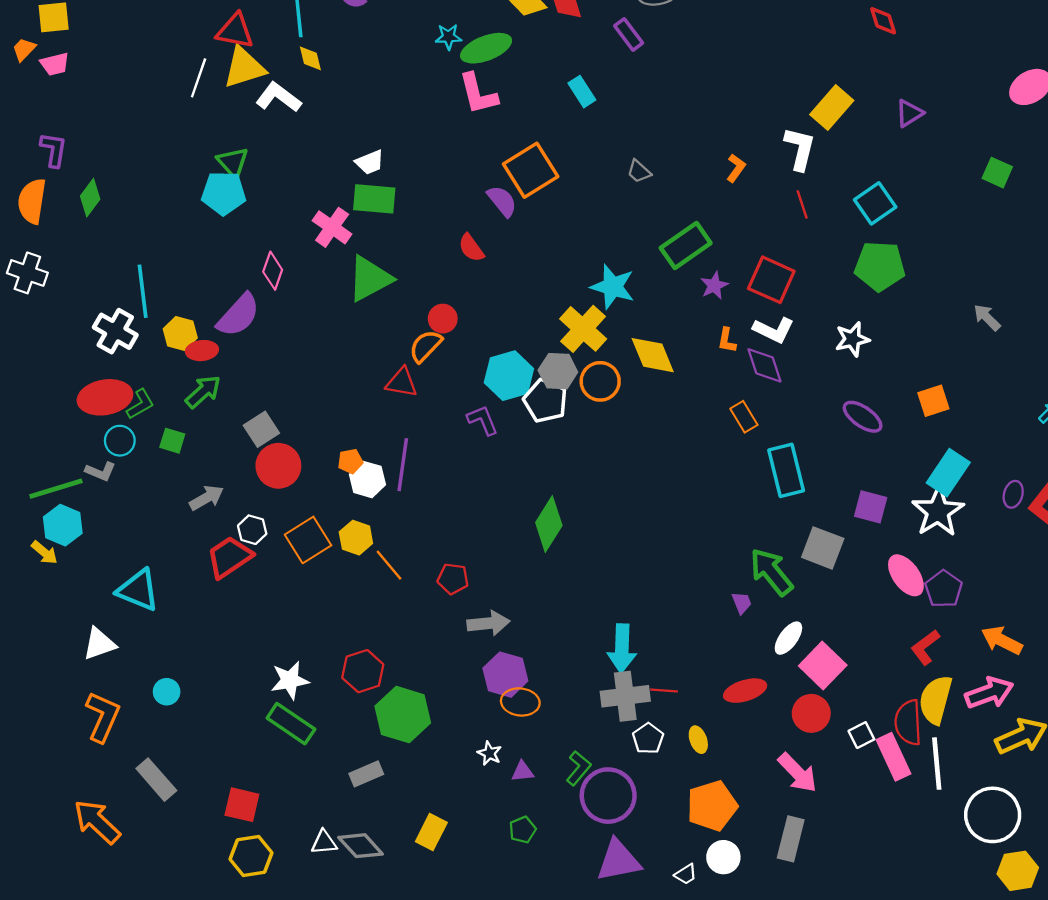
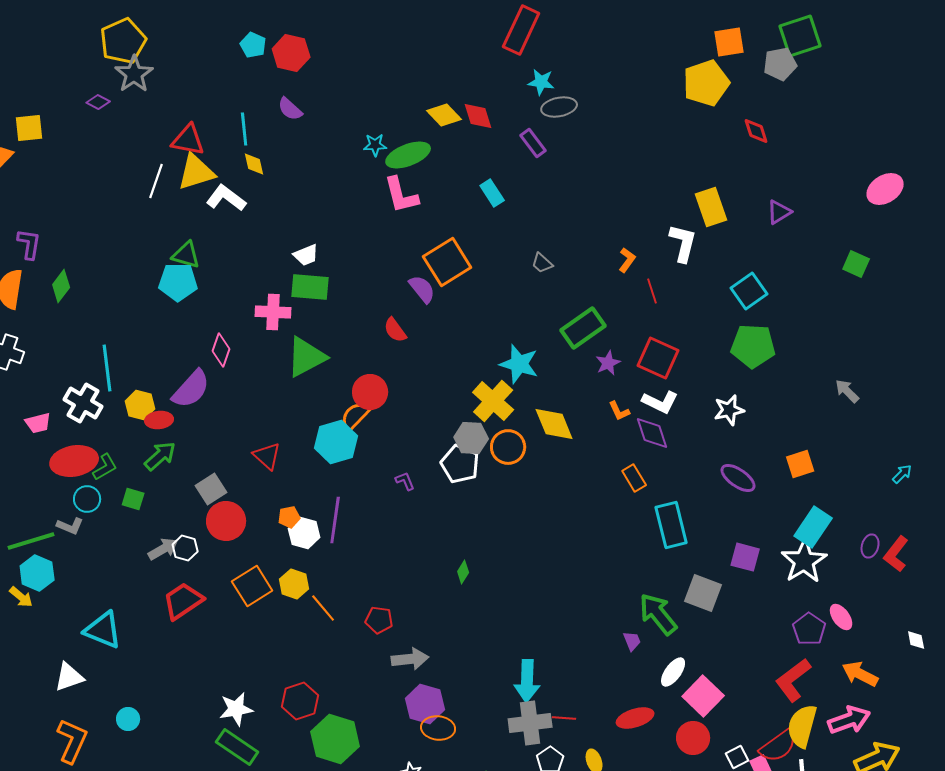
pink trapezoid: (55, 64) -> (38, 423), moved
yellow rectangle: (832, 108) -> (711, 207), turned -60
green triangle: (233, 162) -> (186, 255), turned -32
red line: (802, 204) -> (652, 291), moved
pink cross: (332, 227) -> (273, 312), turned -32
red circle: (443, 319) -> (370, 392), size x1.4
orange L-shape: (727, 340) -> (619, 411), turned -35
cyan hexagon: (509, 376) -> (336, 442), moved
red triangle: (402, 382) -> (267, 456), moved, turned 32
purple L-shape: (483, 420) -> (405, 481), size x0.7
green diamond: (549, 524) -> (463, 572), size x0.5
white hexagon: (252, 530) -> (185, 548), moved
pink ellipse: (906, 575) -> (841, 617), moved, size x0.7
red L-shape: (925, 647) -> (793, 680), size x1.4
red semicircle: (908, 723) -> (778, 746), turned -123

